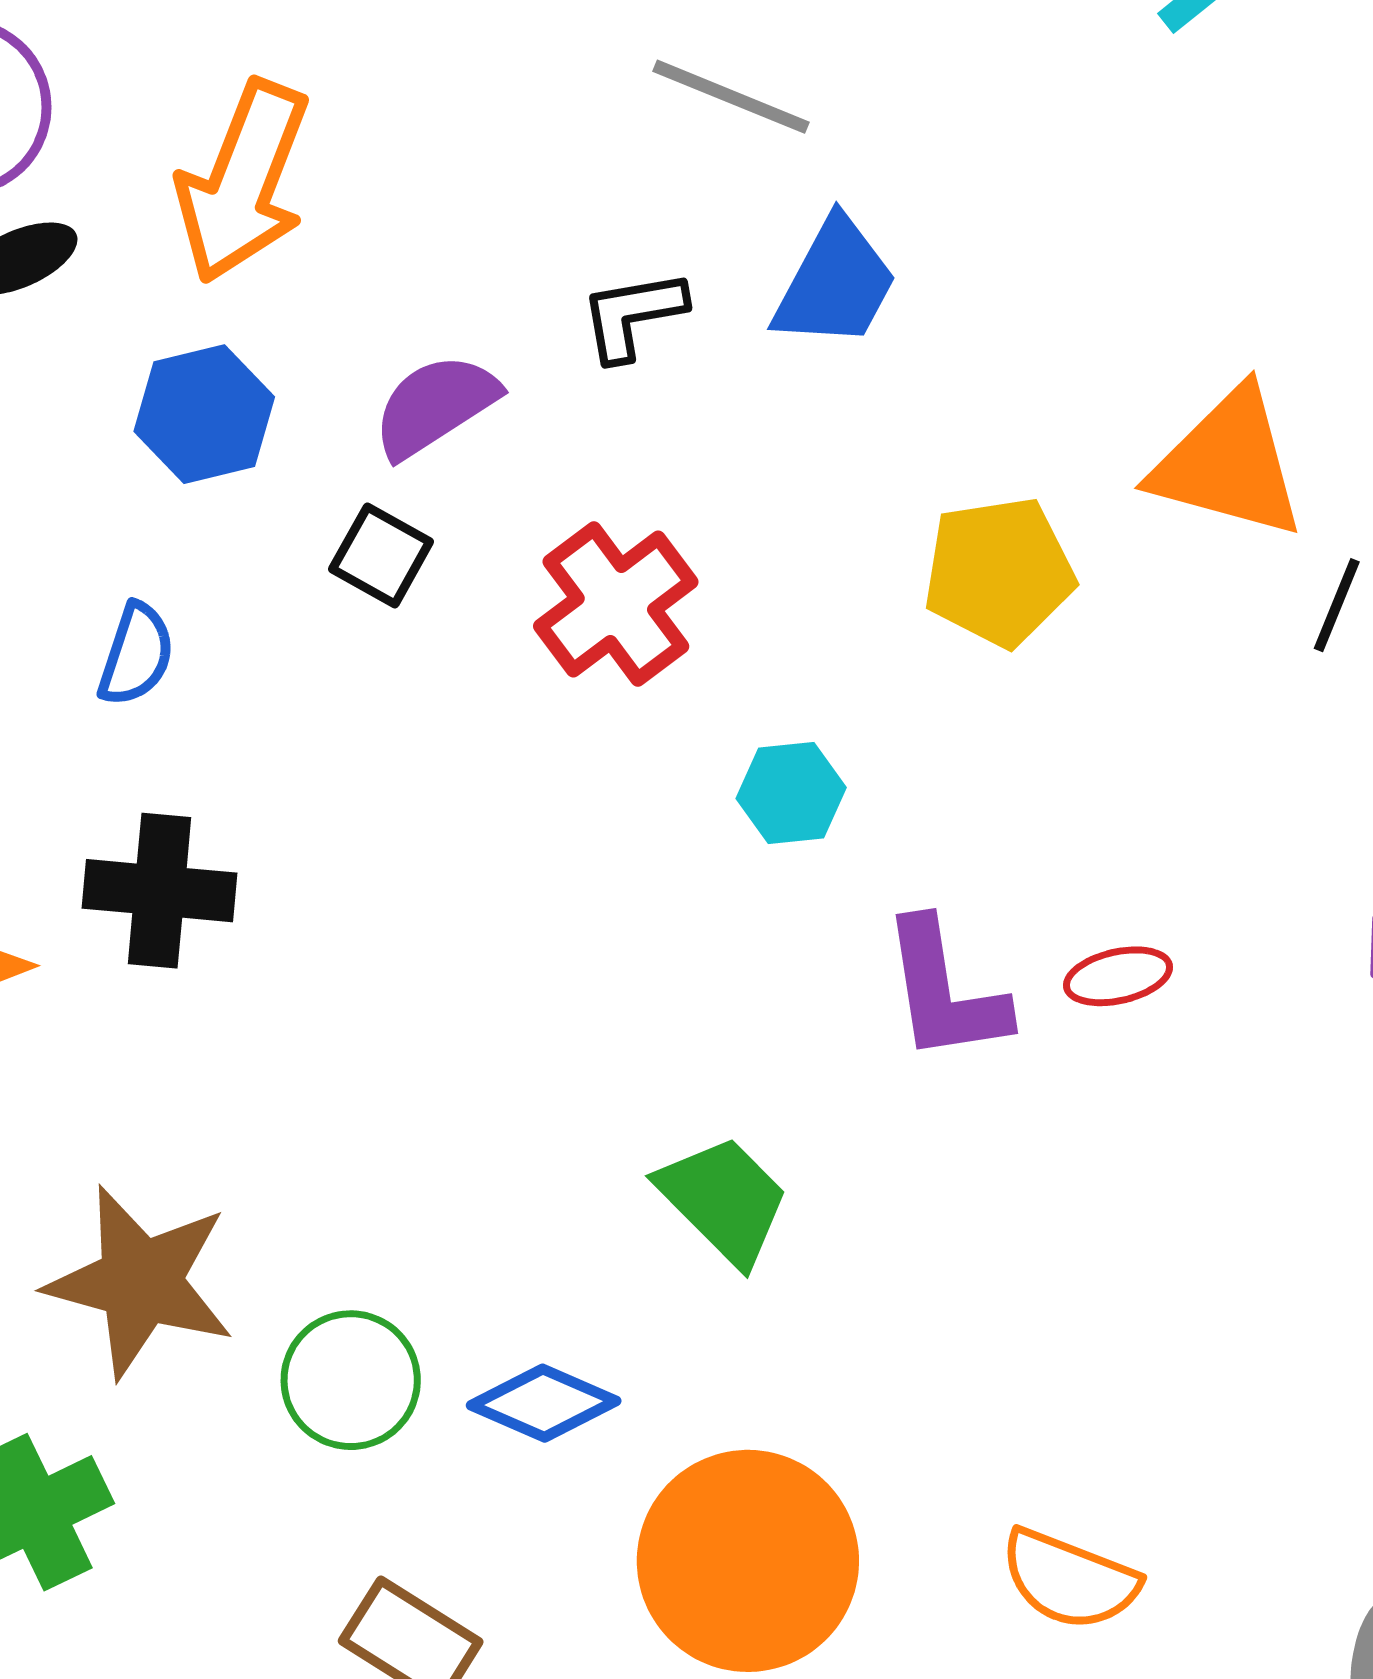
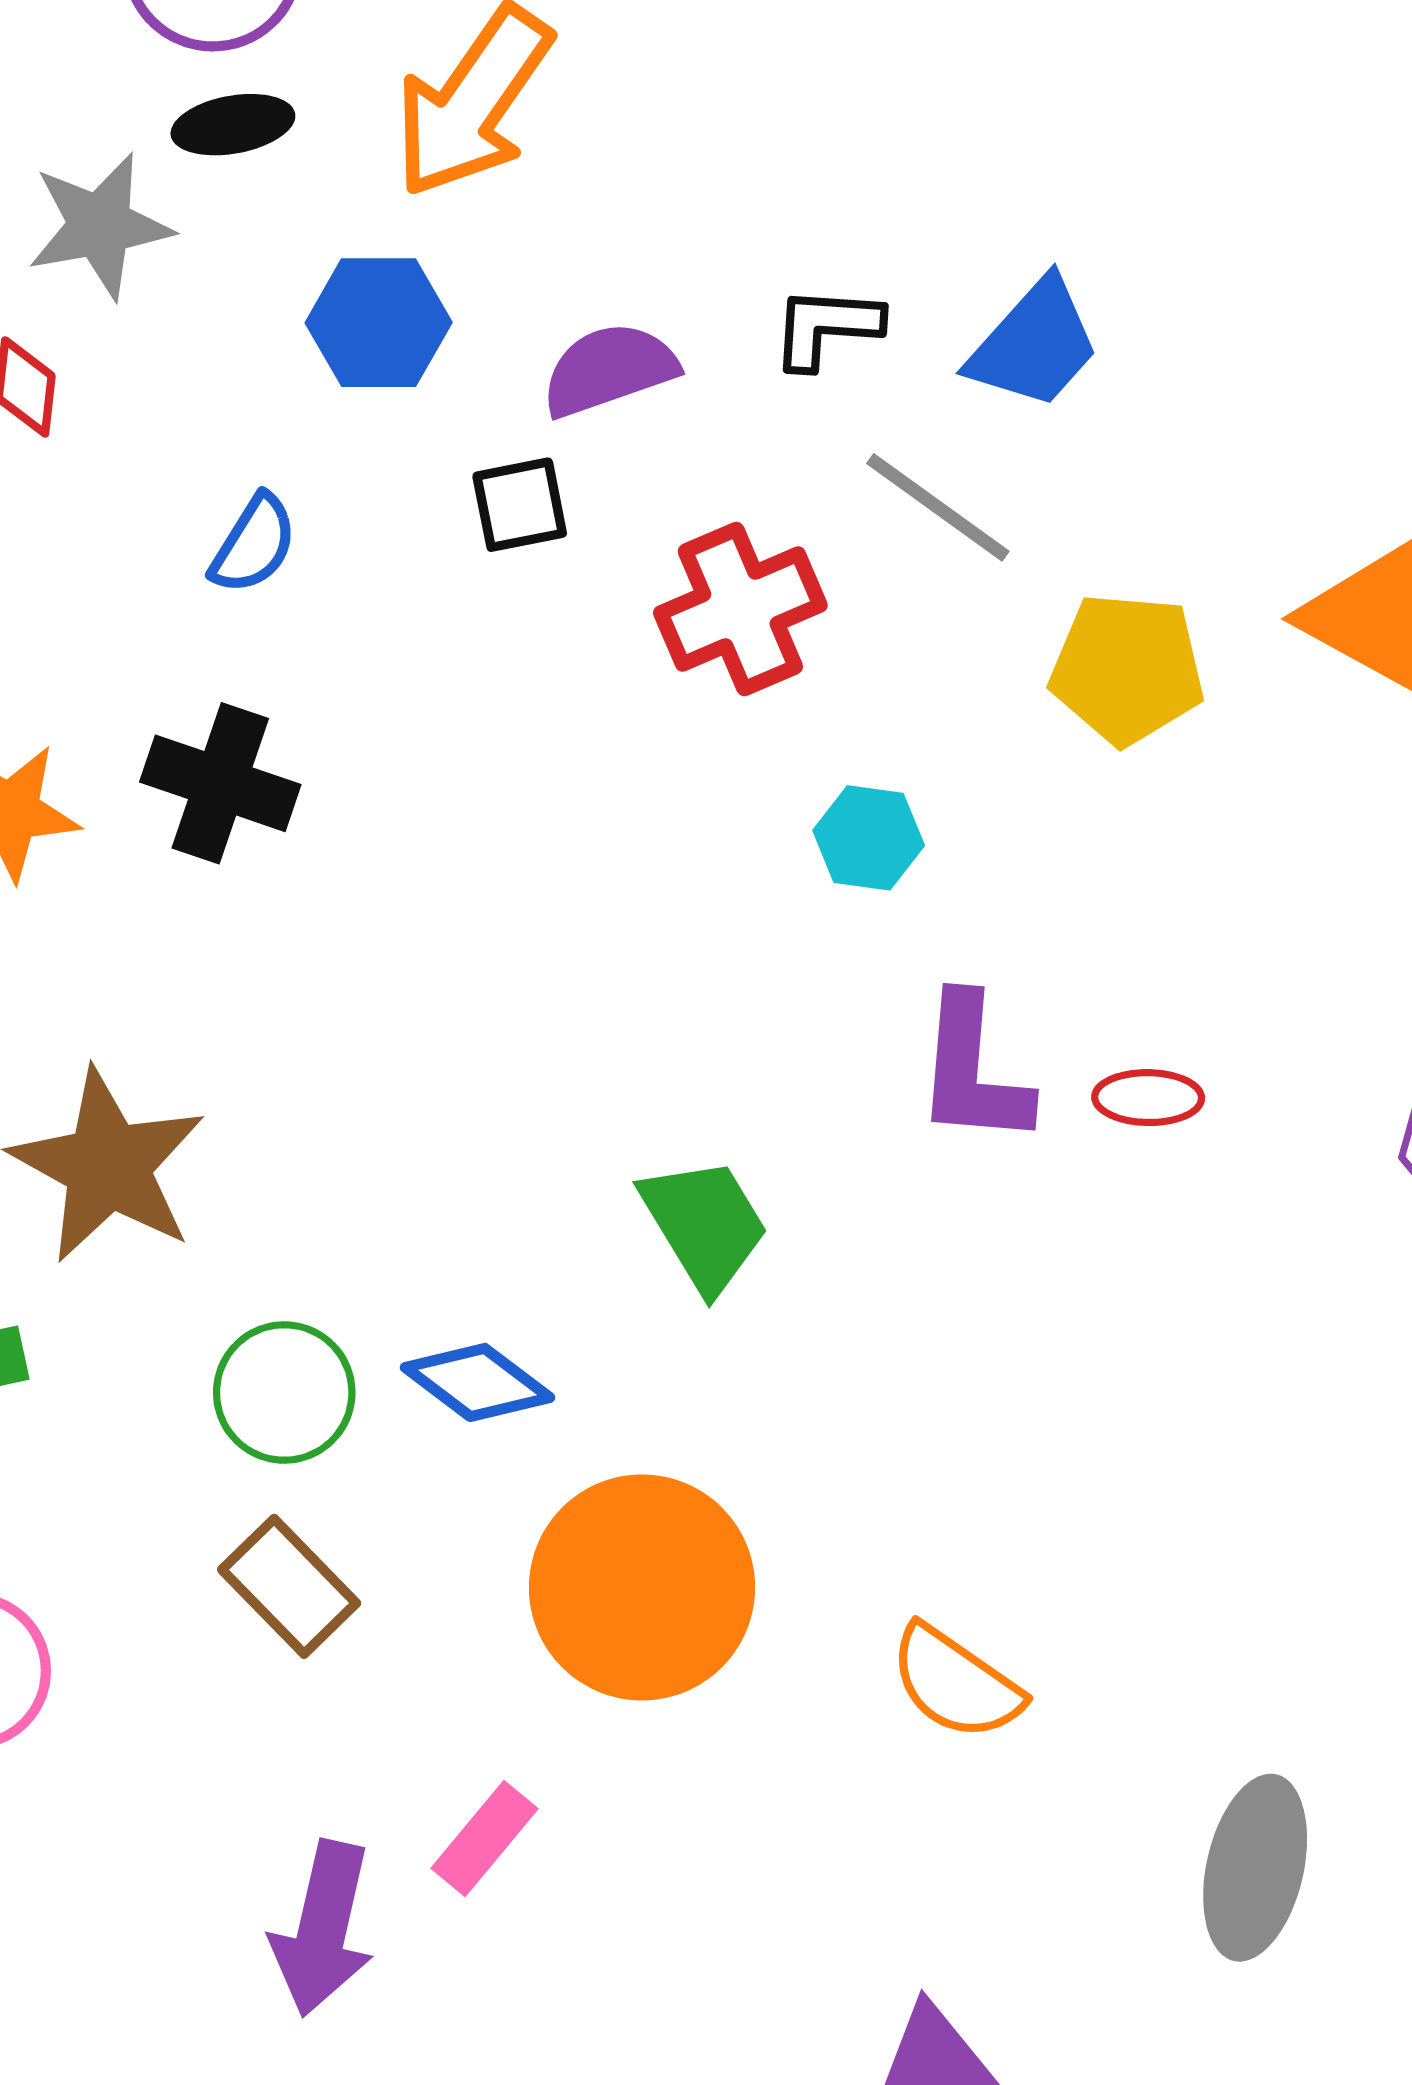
gray line: (731, 97) -> (938, 507), moved
black square: (381, 555) -> (520, 505), turned 36
green circle: (351, 1380) -> (284, 1392), moved

